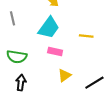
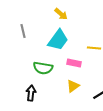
pink rectangle: (55, 52) -> (74, 63), moved
green semicircle: (17, 57) -> (43, 68), moved

